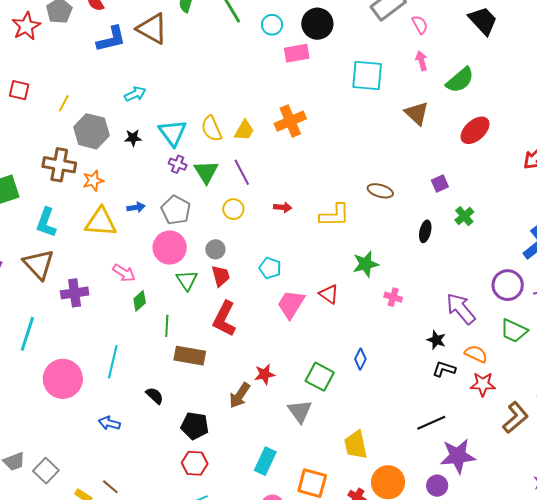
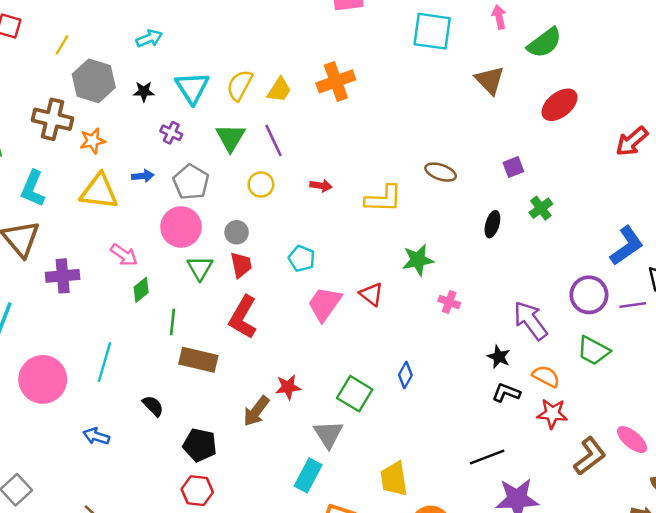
yellow semicircle: (211, 129) -> (240, 85), turned 48
purple cross: (178, 164) -> (171, 133), moved
cyan rectangle: (265, 461) -> (308, 475), moved

